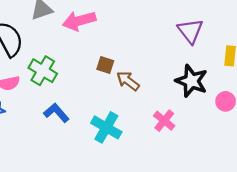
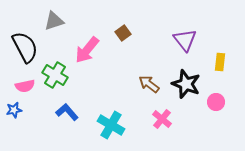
pink arrow: (79, 21) -> (87, 50), moved, turned -36
brown square: (105, 65) -> (123, 33), moved, turned 35
brown arrow: (128, 81) -> (149, 84), moved

